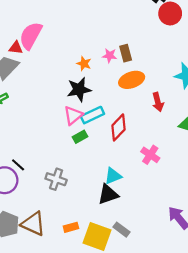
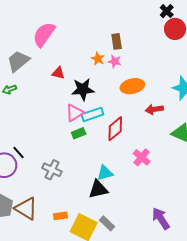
red triangle: (16, 48) -> (58, 73), moved
brown rectangle: (126, 53) -> (117, 41), moved
orange star: (84, 64) -> (98, 59), moved
red arrow: (158, 102) -> (154, 109), turned 90

